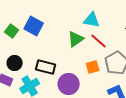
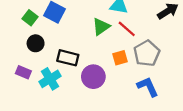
black circle: (15, 63) -> (36, 43), moved

